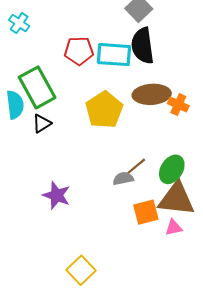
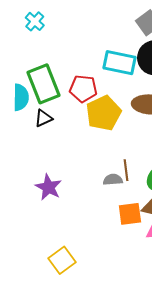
red pentagon: (79, 51) -> (83, 89), moved
brown line: (136, 167) -> (126, 170), turned -65

